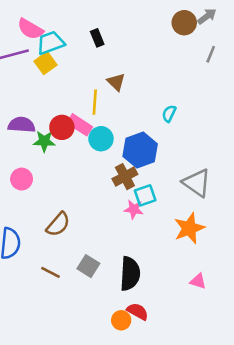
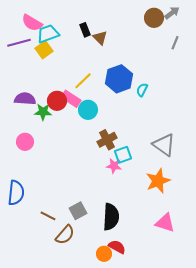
brown triangle: (116, 82) -> (100, 38), moved
yellow line: (95, 102) -> (83, 81), turned 42
blue hexagon: (140, 150) -> (119, 79), moved
brown semicircle: (58, 224) -> (65, 235), moved
gray square: (88, 266) -> (78, 211), turned 30
pink triangle: (198, 281) -> (165, 223), size x1.5

